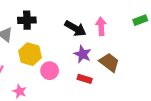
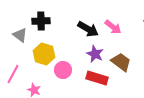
pink arrow: (101, 26) -> (113, 27), turned 132
red rectangle: (85, 79) -> (97, 78), size x1.5

